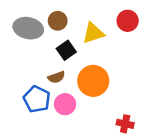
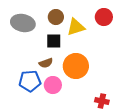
brown circle: (58, 21) -> (56, 17), moved
black square: (66, 50) -> (54, 41), turned 35
blue pentagon: (37, 99) -> (30, 81), turned -30

